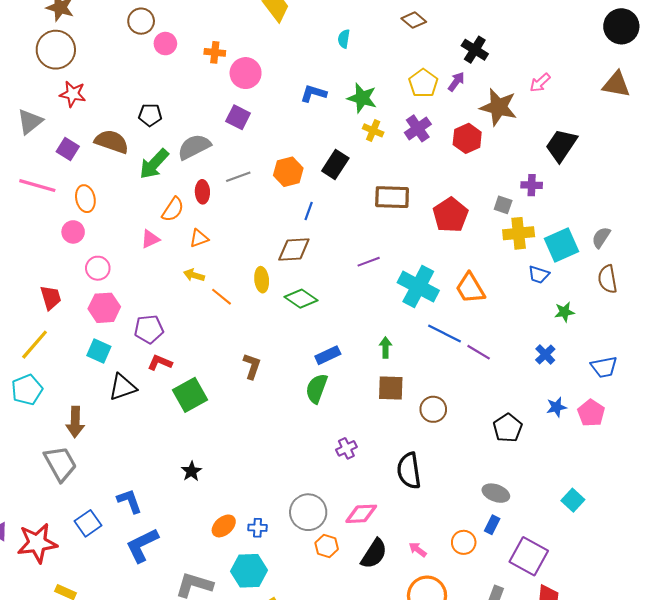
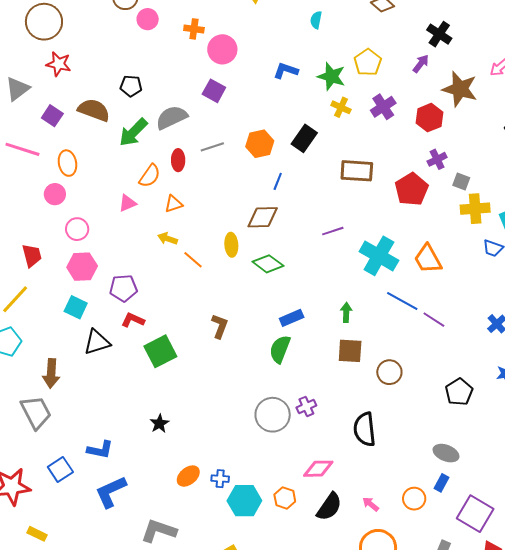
yellow pentagon: (423, 83) -> (368, 62), moved
purple cross: (532, 185) -> (437, 159), moved, turned -30
blue L-shape: (129, 501) -> (100, 450), turned 120
gray circle: (308, 512) -> (273, 415), moved
cyan hexagon: (249, 571) -> (244, 501), moved

